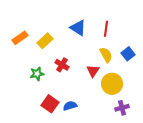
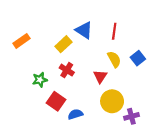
yellow rectangle: (45, 41) -> (64, 44), moved
yellow circle: (112, 84) -> (112, 101), moved
red square: (50, 104) -> (56, 101), moved

